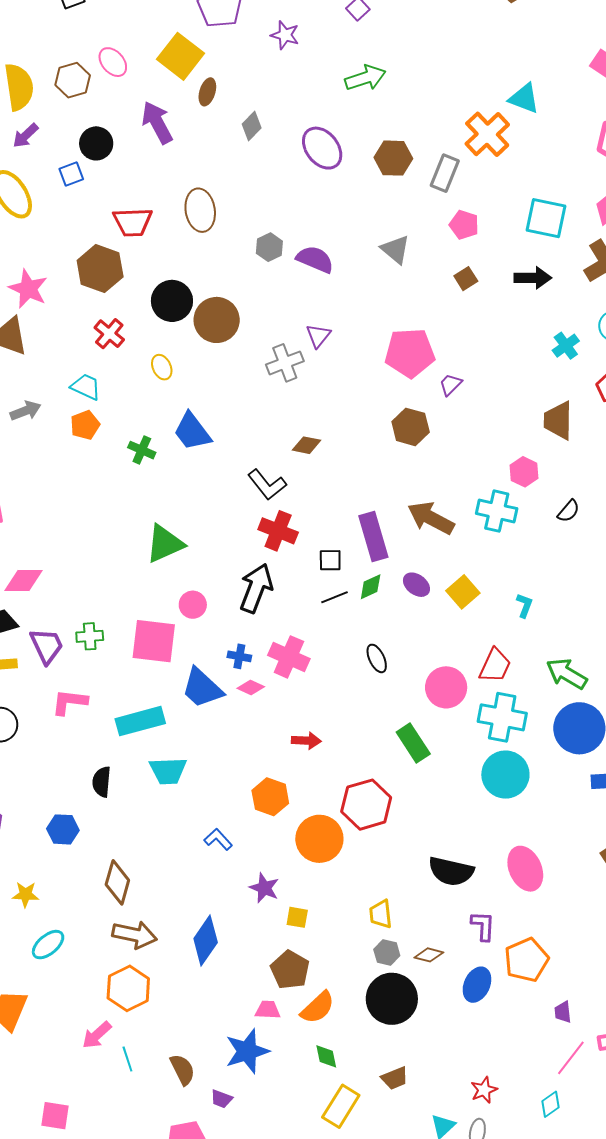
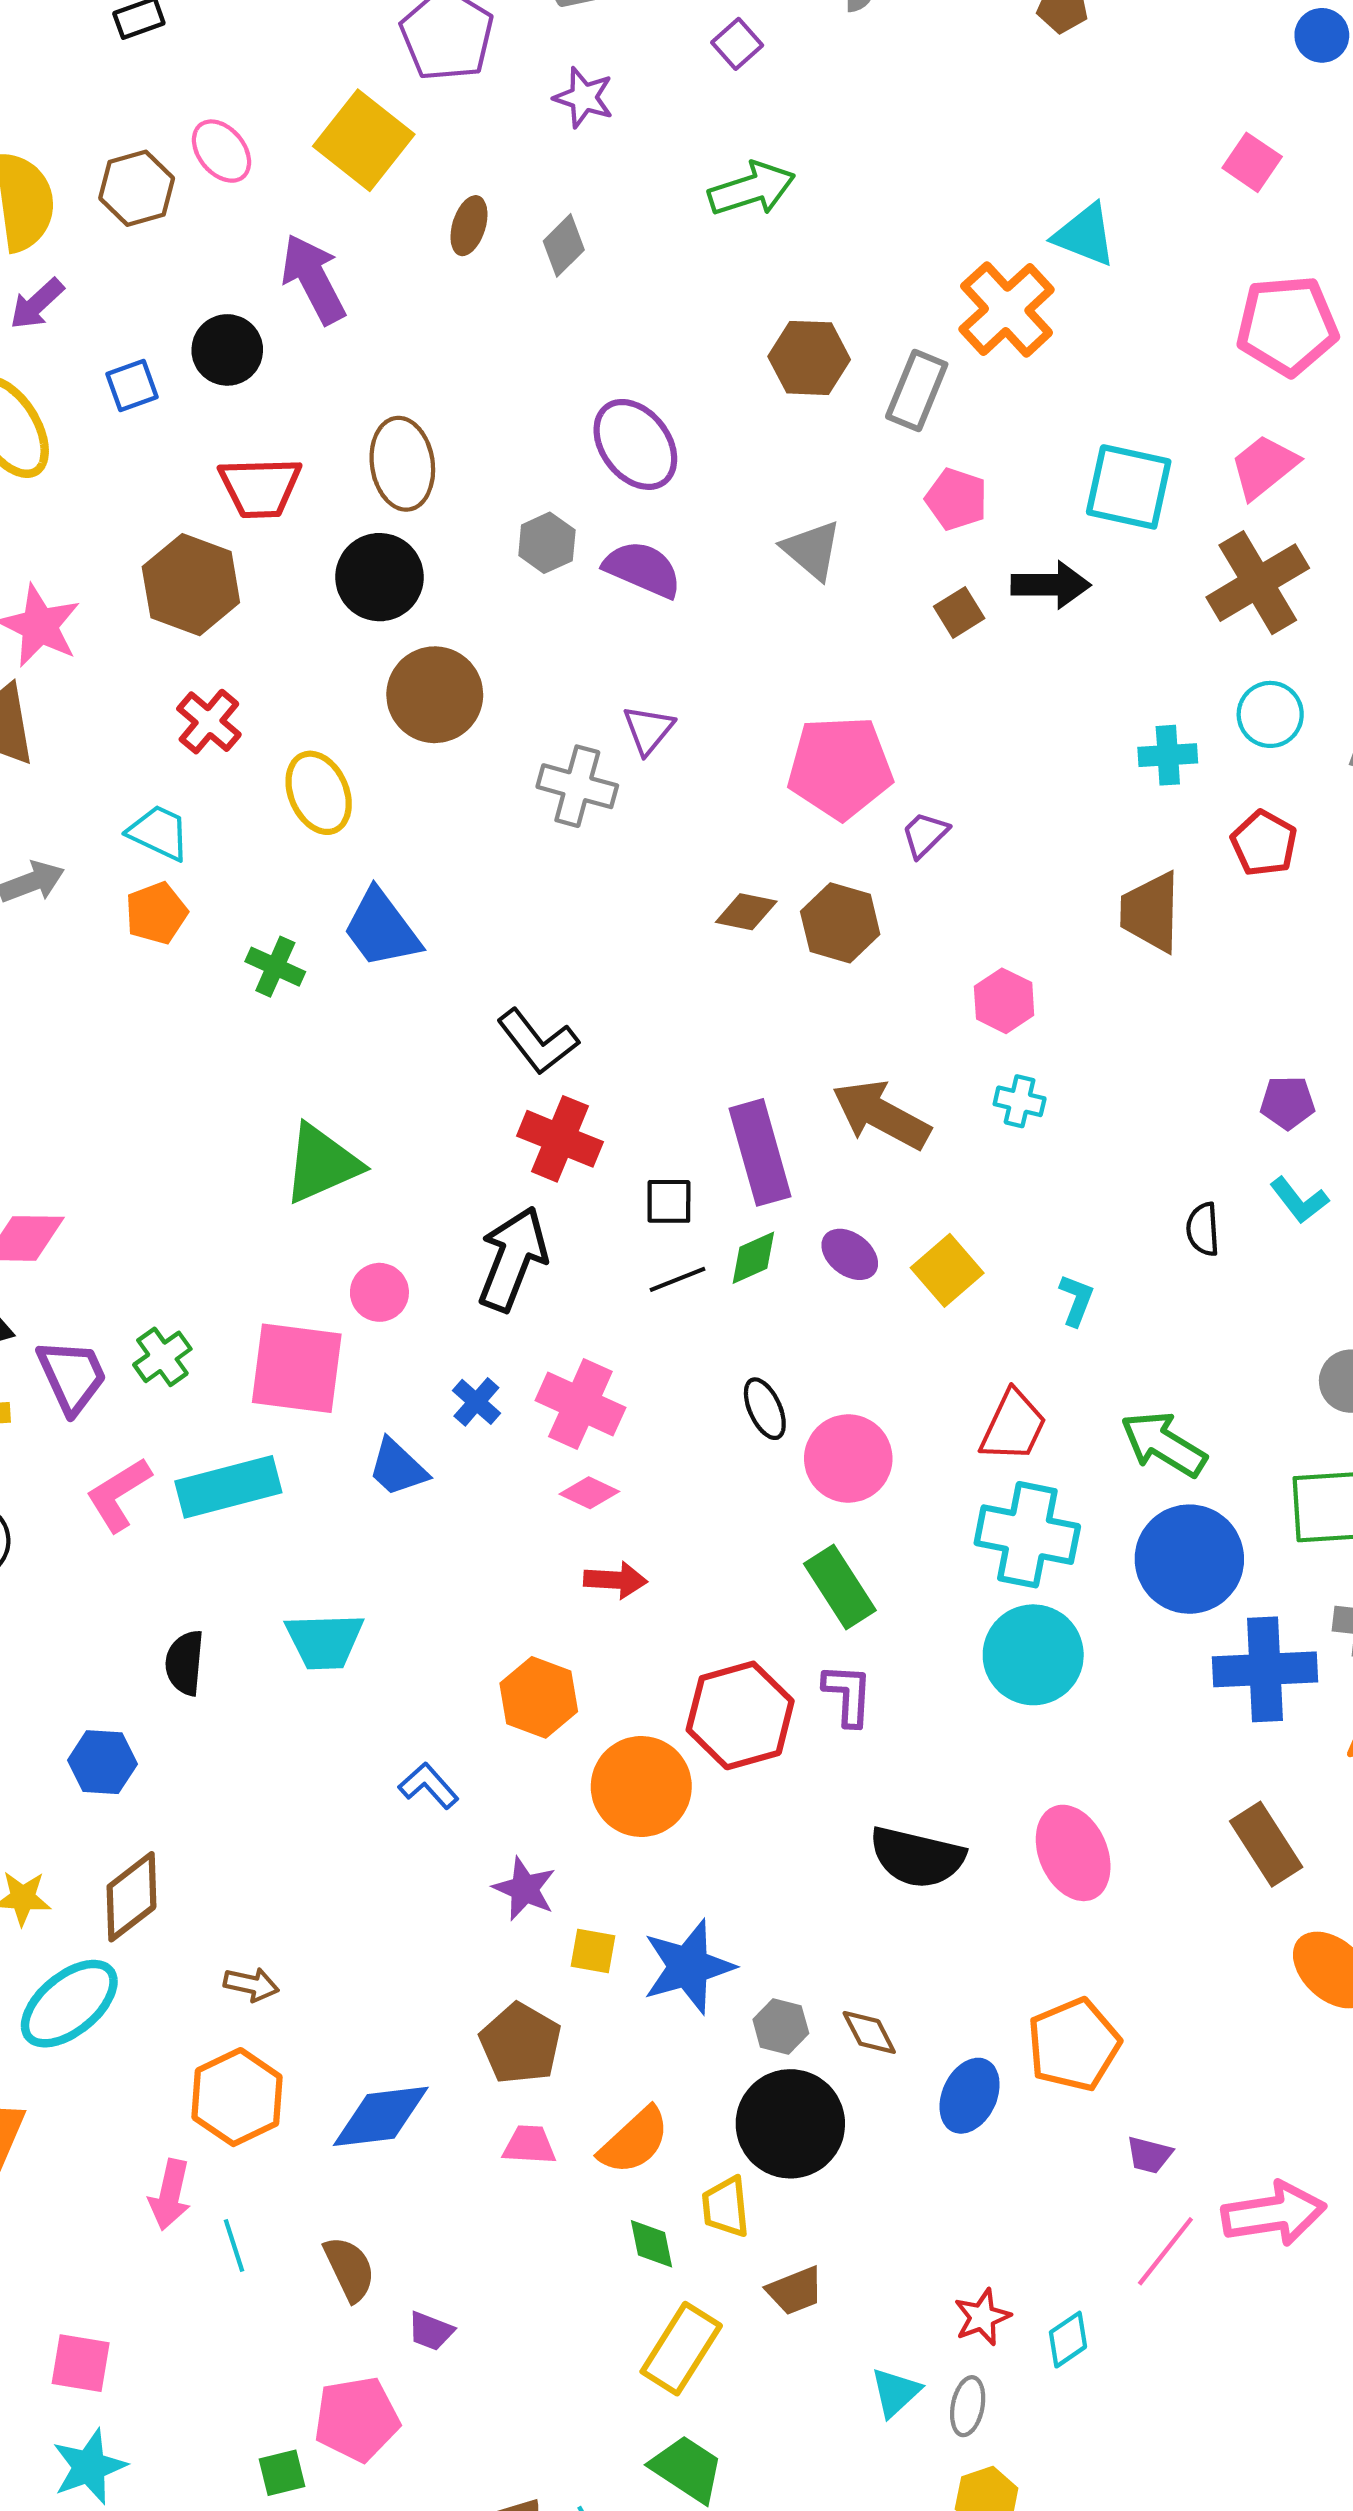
brown ellipse: (207, 92) -> (469, 226), moved
gray diamond: (252, 126) -> (564, 245), moved
black circle: (96, 143) -> (227, 350), moved
purple ellipse: (322, 148) -> (635, 444), moved
black arrow: (533, 278) -> (1051, 585), moved
black circle: (172, 301) -> (380, 577), moved
cyan cross: (566, 346) -> (1168, 755), turned 32
gray cross: (285, 363) -> (577, 786), turned 36
yellow ellipse: (162, 367) -> (319, 793), size x1.5
brown diamond: (306, 445) -> (746, 912), moved
pink hexagon: (524, 472) -> (1004, 1001), moved
cyan cross: (497, 511) -> (1020, 1101), size x0.6
black semicircle: (569, 511) -> (1203, 1229), moved, turned 135
green cross: (90, 636) -> (162, 1357), turned -32
blue cross: (239, 656) -> (476, 1402), turned 30
pink circle: (446, 687) -> (848, 1459), moved
blue trapezoid: (202, 688) -> (398, 1468), size x0.7
pink diamond: (251, 688) -> (589, 1493), moved
pink L-shape: (69, 702) -> (119, 1494), turned -39
cyan rectangle: (140, 721) -> (228, 1487), moved
brown diamond: (117, 882) -> (131, 1897), moved, turned 36
yellow trapezoid: (381, 914) -> (726, 2207), moved
purple L-shape: (483, 926) -> (848, 1695), moved
brown arrow: (135, 935) -> (251, 1984), size x0.6
blue diamond: (206, 941) -> (381, 2116), moved, turned 48
cyan ellipse: (48, 945) -> (69, 2004), size x1.4
brown diamond: (429, 955) -> (869, 2032), turned 48
brown pentagon: (290, 970) -> (520, 2043), moved
purple trapezoid: (563, 1012) -> (1149, 2155), turned -70
pink arrow: (97, 1035) -> (170, 2195), turned -36
blue star: (247, 1051) -> (688, 1967), moved
cyan diamond: (551, 1104) -> (1068, 2340), moved

